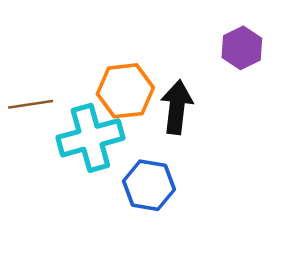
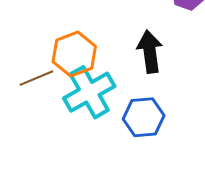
orange hexagon: (125, 91) -> (74, 54), moved

